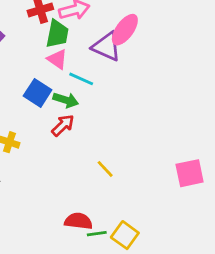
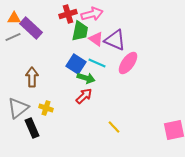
pink ellipse: (125, 30) -> (128, 63), moved
pink triangle: (57, 59) -> (96, 39), moved
blue square: (38, 93) -> (76, 64), moved

